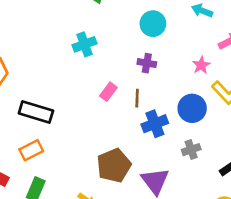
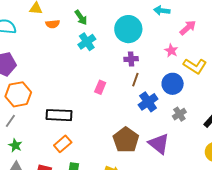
cyan circle: (153, 24) -> (128, 29), size x1.4
cyan cross: (84, 44) -> (87, 42), moved
pink rectangle: (108, 92) -> (100, 87), moved
brown line: (137, 98) -> (135, 80), moved, turned 32

